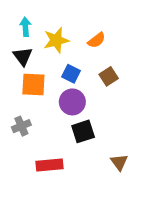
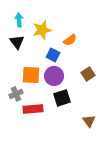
orange semicircle: (96, 40) -> (70, 40), moved
brown square: (109, 76) -> (88, 74), moved
orange square: (33, 84) -> (31, 75), moved
red rectangle: (50, 165) -> (33, 109), moved

